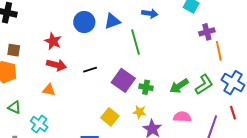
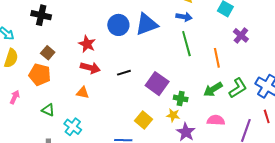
blue triangle: (112, 21) -> (146, 24), size x1.4
purple cross: (207, 32) -> (241, 35), turned -35
green line: (136, 42) -> (186, 44), moved
brown square: (14, 50) -> (48, 53), turned 32
orange line: (219, 51) -> (217, 58), moved
green cross: (146, 87) -> (181, 98), moved

